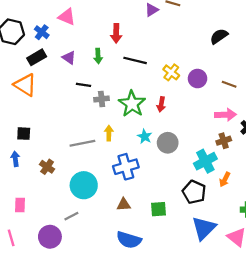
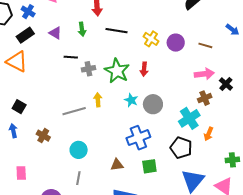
black square: (24, 134) -> (19, 107), turned 32
blue cross: (126, 167) -> (138, 138), moved
cyan circle: (84, 185) -> (79, 150), size x0.7
gray line: (71, 216) -> (78, 178), moved, turned -48

